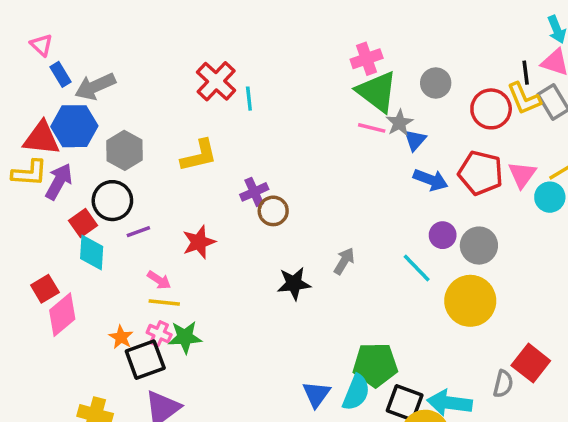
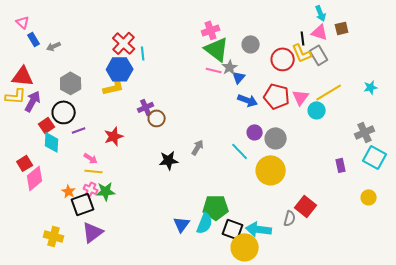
gray arrow: (95, 86) -> (54, 46), size x0.6
blue hexagon: (74, 126) -> (120, 69), moved

